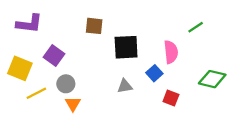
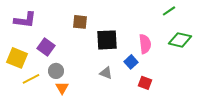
green line: (196, 27) -> (169, 11), moved
green diamond: (212, 79) -> (180, 40), moved
gray triangle: (125, 86) -> (106, 73), turned 32

